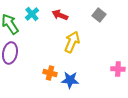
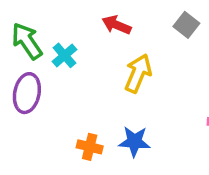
cyan cross: (32, 14) -> (65, 55), moved
orange cross: (50, 73) -> (90, 147), moved

